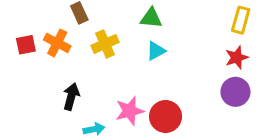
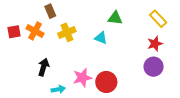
green triangle: (151, 18) -> (115, 18), moved
yellow rectangle: (241, 20) -> (158, 19), turned -60
cyan triangle: (156, 51) -> (101, 38), turned 48

